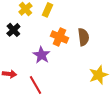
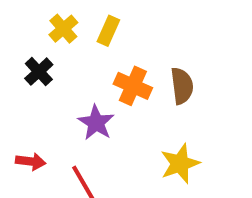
yellow star: (98, 75) -> (180, 164), moved

